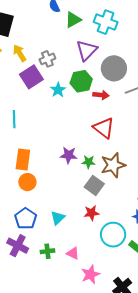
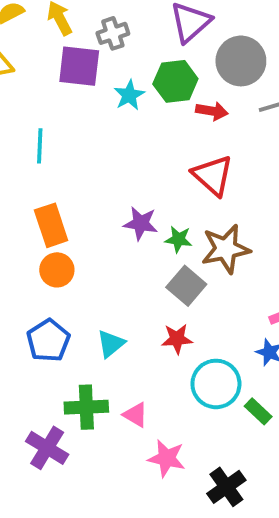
purple square: (31, 77) -> (79, 66), turned 35
orange rectangle: (23, 159) -> (51, 225), turned -30
purple cross: (18, 246) -> (47, 448), moved
green cross: (48, 251) -> (86, 407), size x1.5
pink star: (90, 274) -> (167, 458), turned 30

